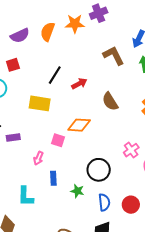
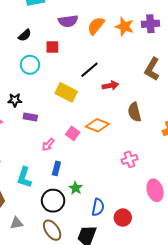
brown L-shape: (114, 56) -> (152, 69), turned -140
pink cross: (131, 150) -> (130, 159), moved
black circle: (99, 170) -> (53, 201), moved

